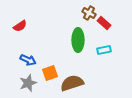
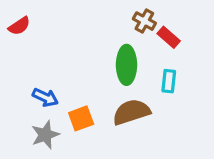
red semicircle: (20, 26) -> (19, 26), moved
cyan rectangle: (104, 50) -> (169, 81), turned -72
brown semicircle: (72, 83) -> (131, 112), moved

